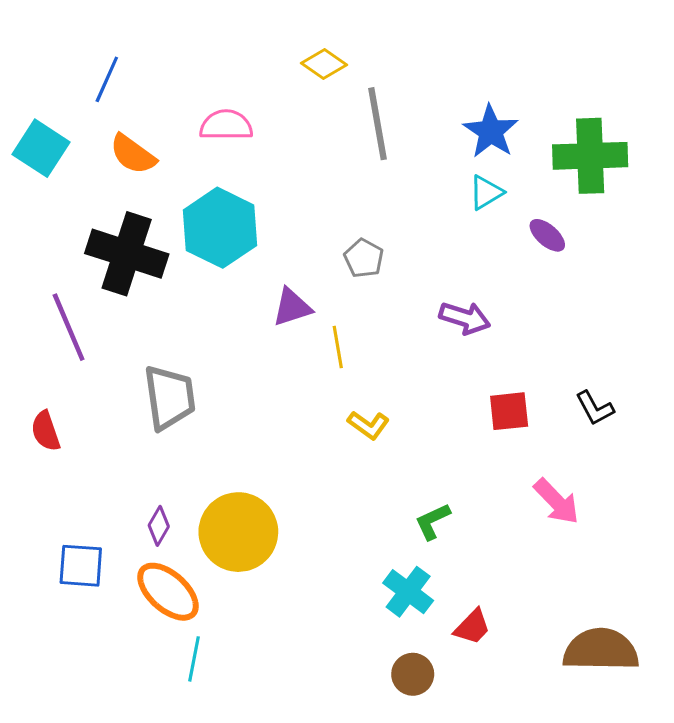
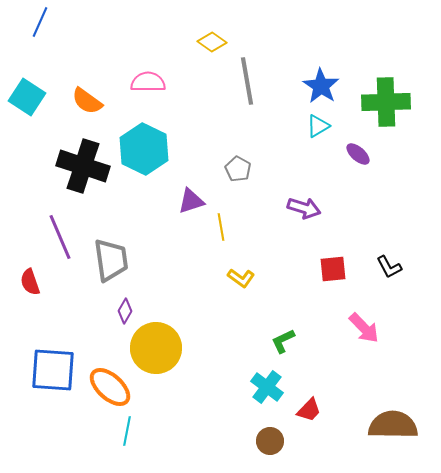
blue line: (107, 79) -> (40, 22), moved
purple line: (69, 327) -> (60, 237), moved
purple diamond: (159, 526) -> (125, 311), moved
blue square: (81, 566) -> (53, 370), size x1.5

